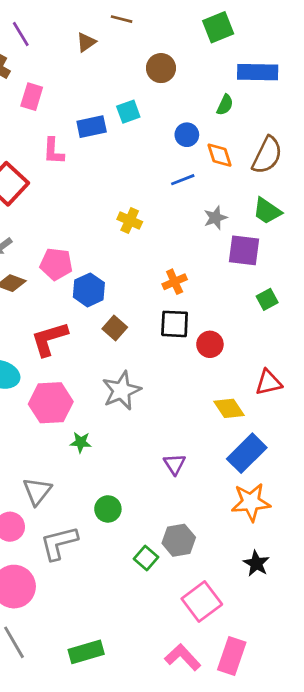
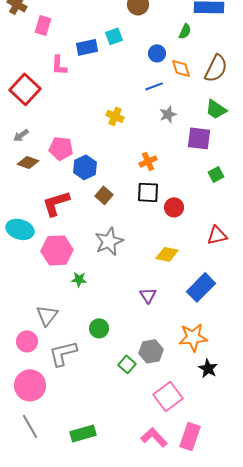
gray star: (215, 218) -> (168, 114), moved
yellow diamond: (229, 408) -> (167, 254), moved, turned -45
orange star: (251, 502) -> (193, 337), moved

